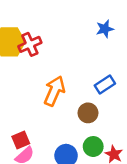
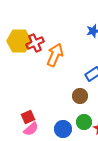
orange arrow: (54, 91) -> (55, 55), moved

